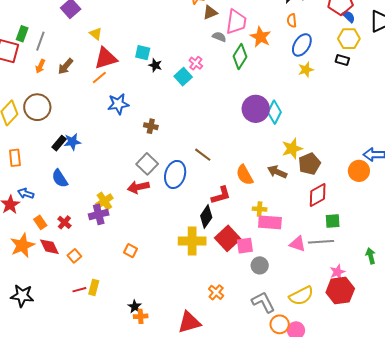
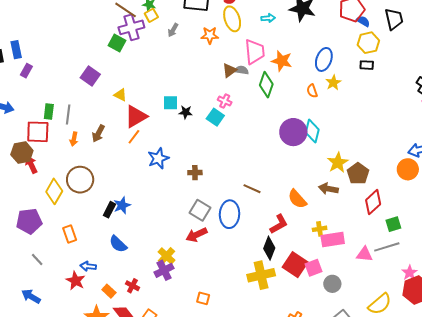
brown triangle: (210, 13) -> (229, 70), moved
orange semicircle: (292, 21) -> (312, 91), moved

